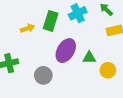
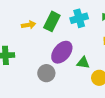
gray circle: (43, 75) -> (46, 73), moved

